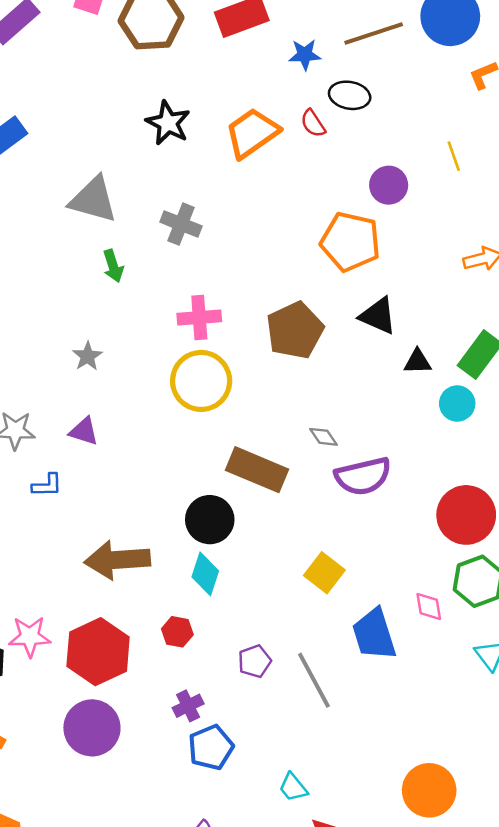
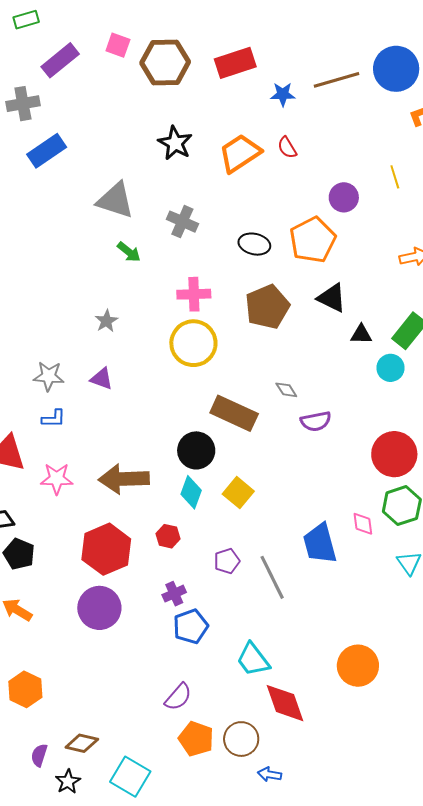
black ellipse: (350, 95) -> (254, 244), moved
orange pentagon: (350, 242) -> (313, 240), turned 30
green arrow: (113, 266) -> (129, 252), turned -35
purple semicircle: (363, 476) -> (316, 421), size x0.7
blue L-shape: (47, 485) -> (54, 418), moved
yellow square: (324, 573) -> (238, 493), moved
pink star: (30, 637) -> (57, 479), moved
cyan trapezoid: (293, 787) -> (253, 659), size x1.5

